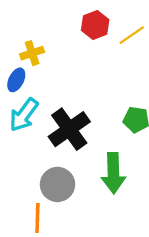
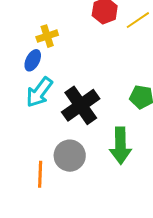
orange line: (37, 218) -> (40, 174), moved

